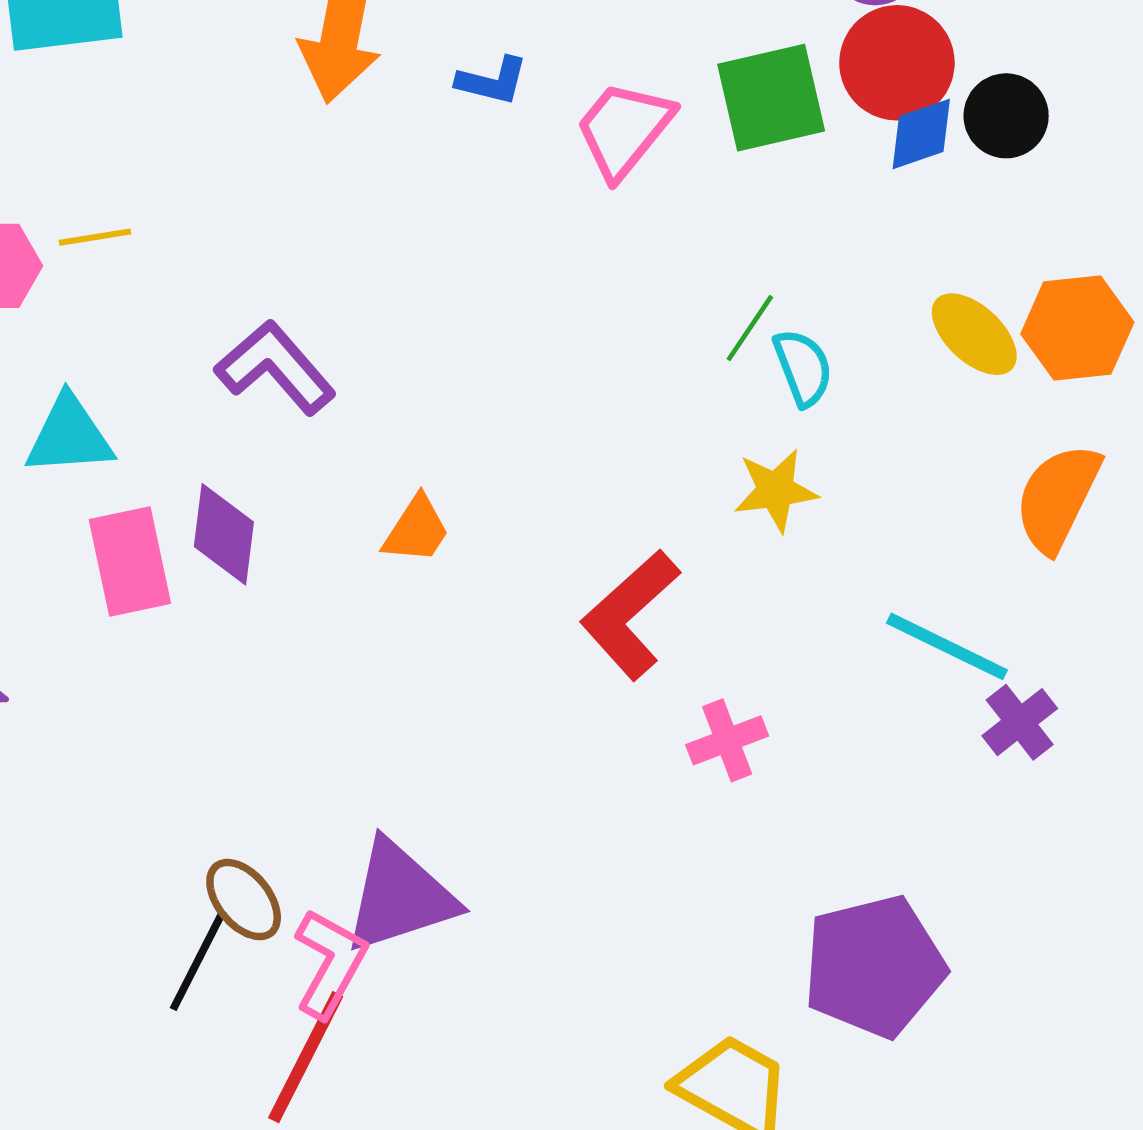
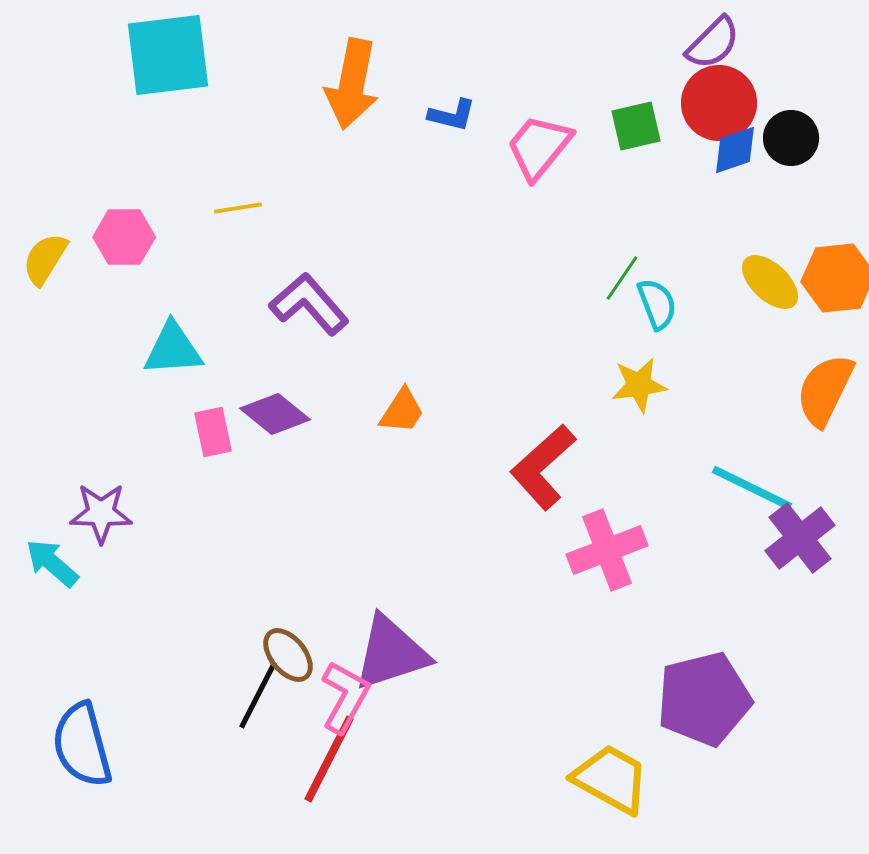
green square: (771, 98) -> (636, 126), size x0.7
yellow line: (95, 237) -> (238, 208), moved
purple diamond: (224, 534) -> (275, 414), turned -58
pink rectangle: (130, 562) -> (213, 432), size x0.7
purple cross: (1020, 722) -> (800, 538), size x1.4
pink cross: (727, 740) -> (607, 550), size x1.5

